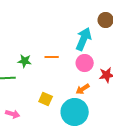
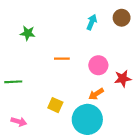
cyan arrow: (84, 39) -> (92, 22), moved, size x0.6
green star: (25, 61) -> (28, 33), moved

